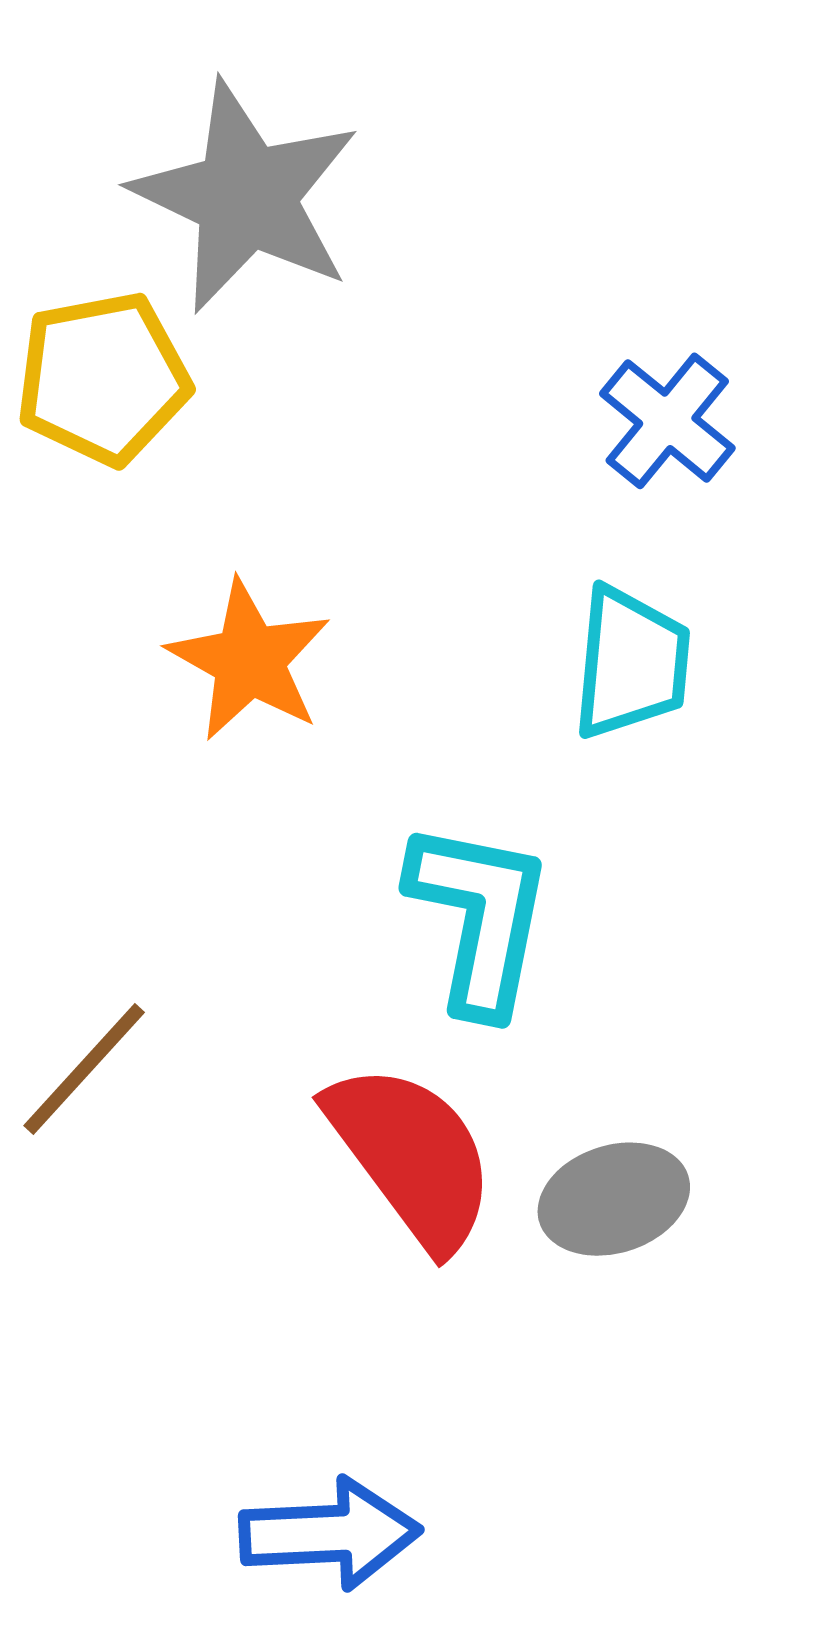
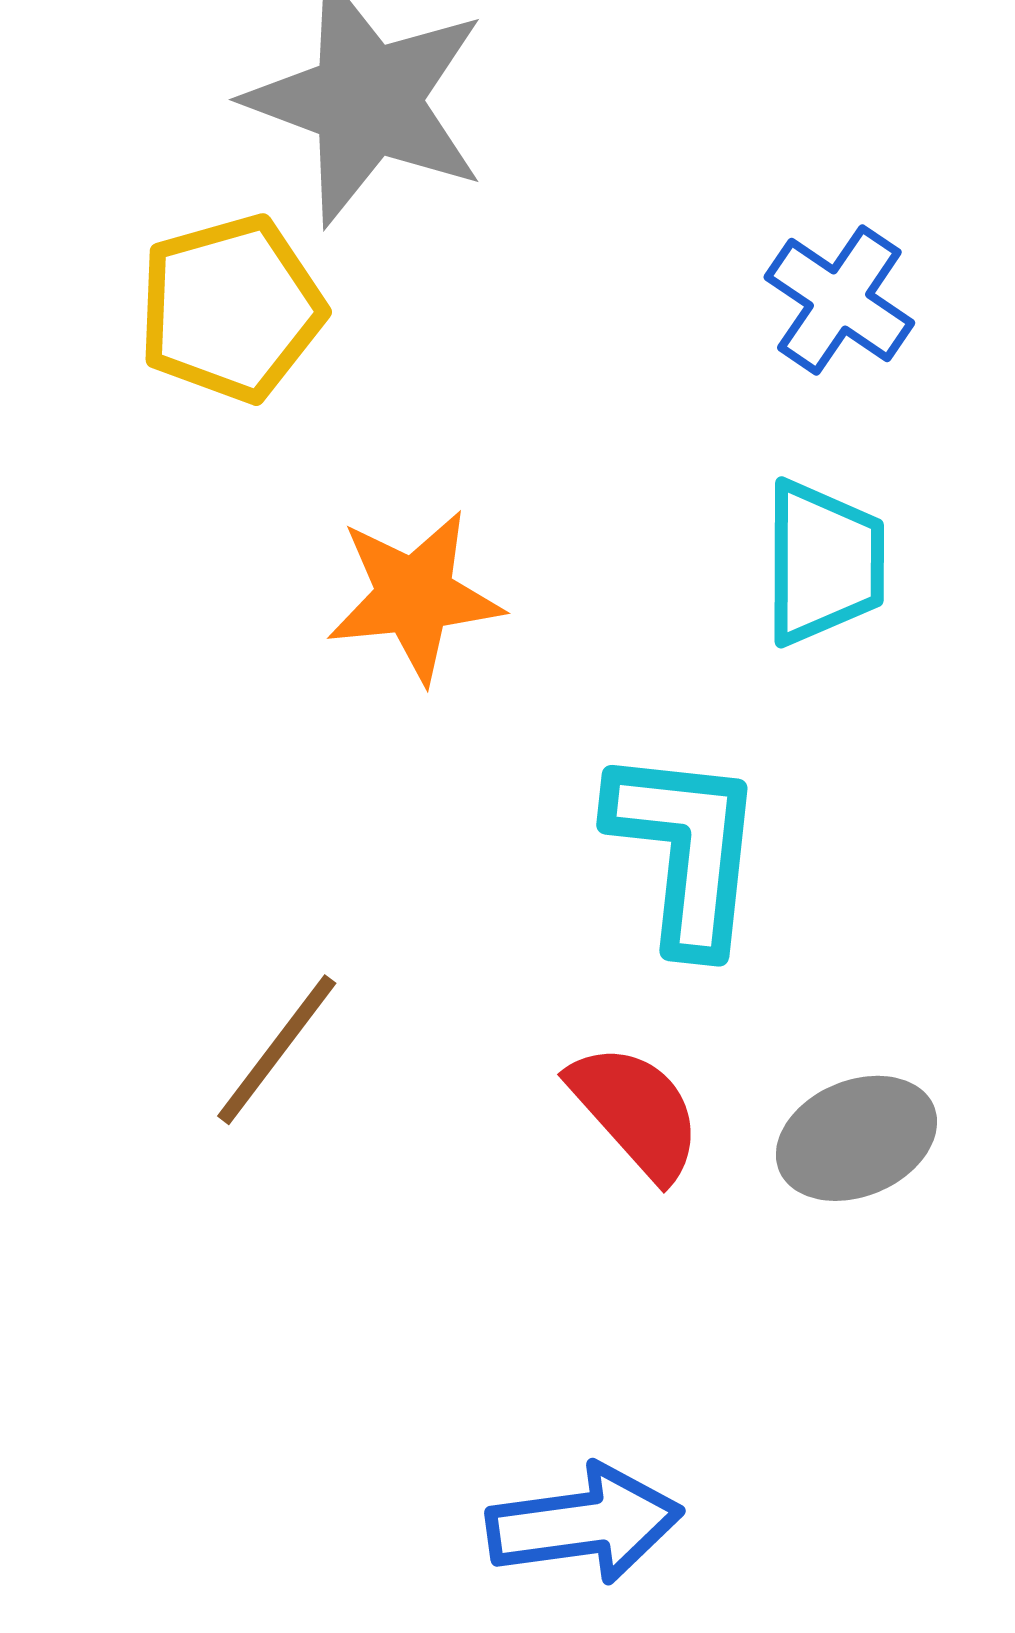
orange star: (249, 660) -> (415, 596), turned -30
red semicircle: (411, 1156) -> (636, 1111), size x0.7

